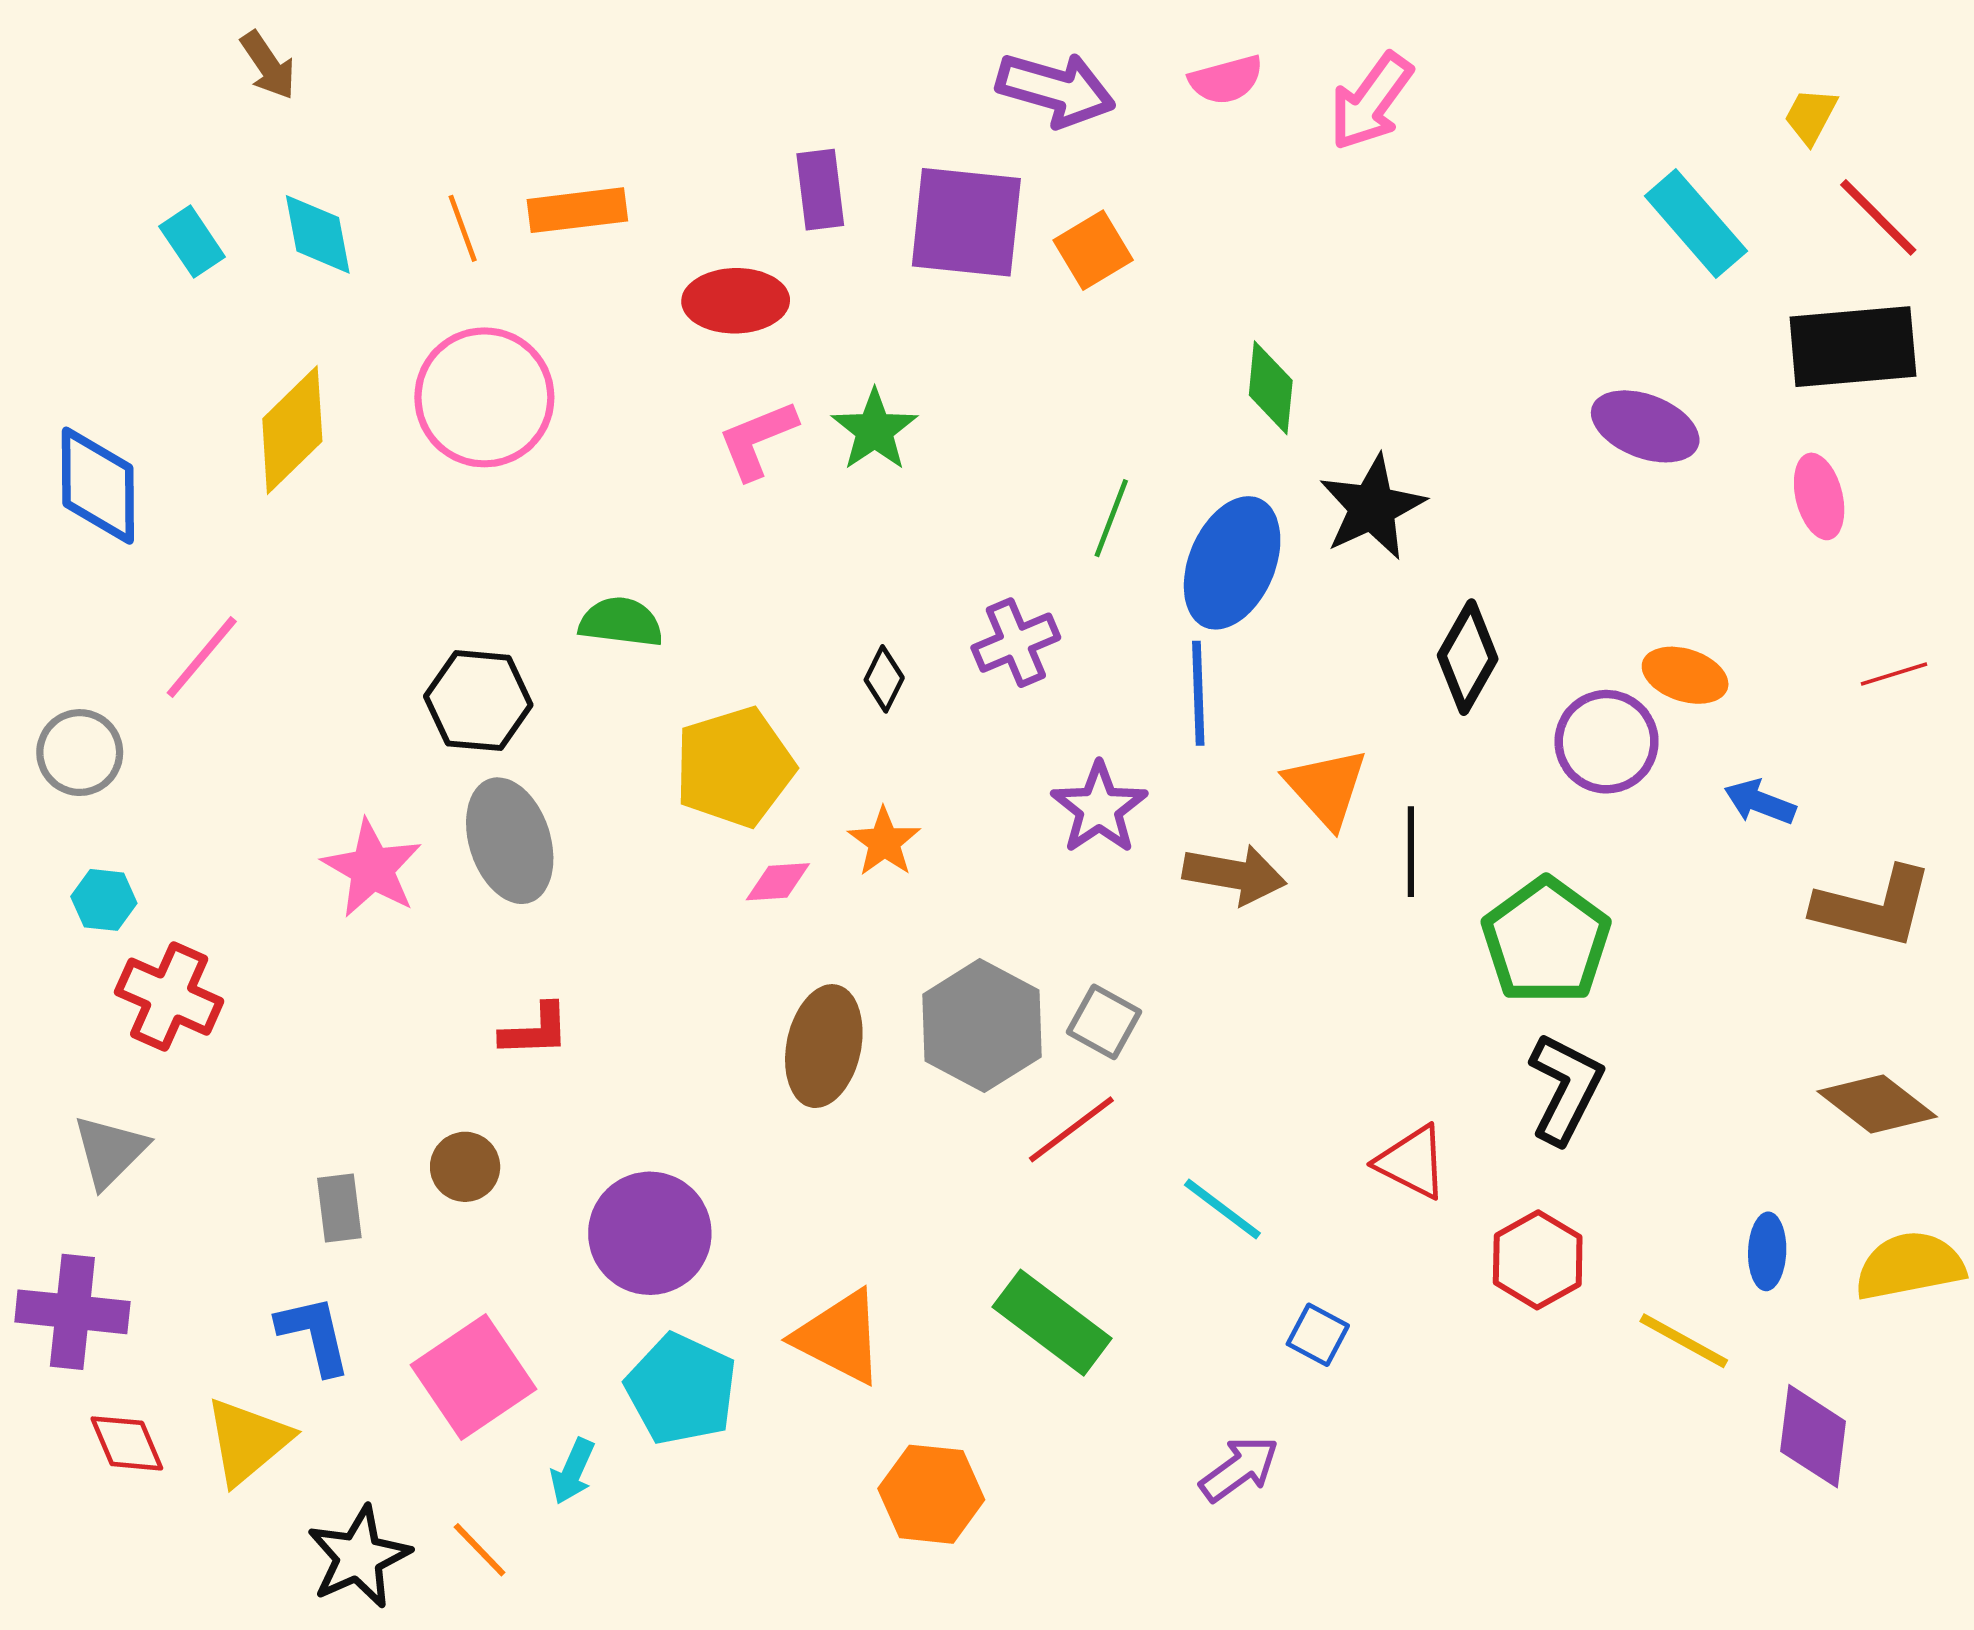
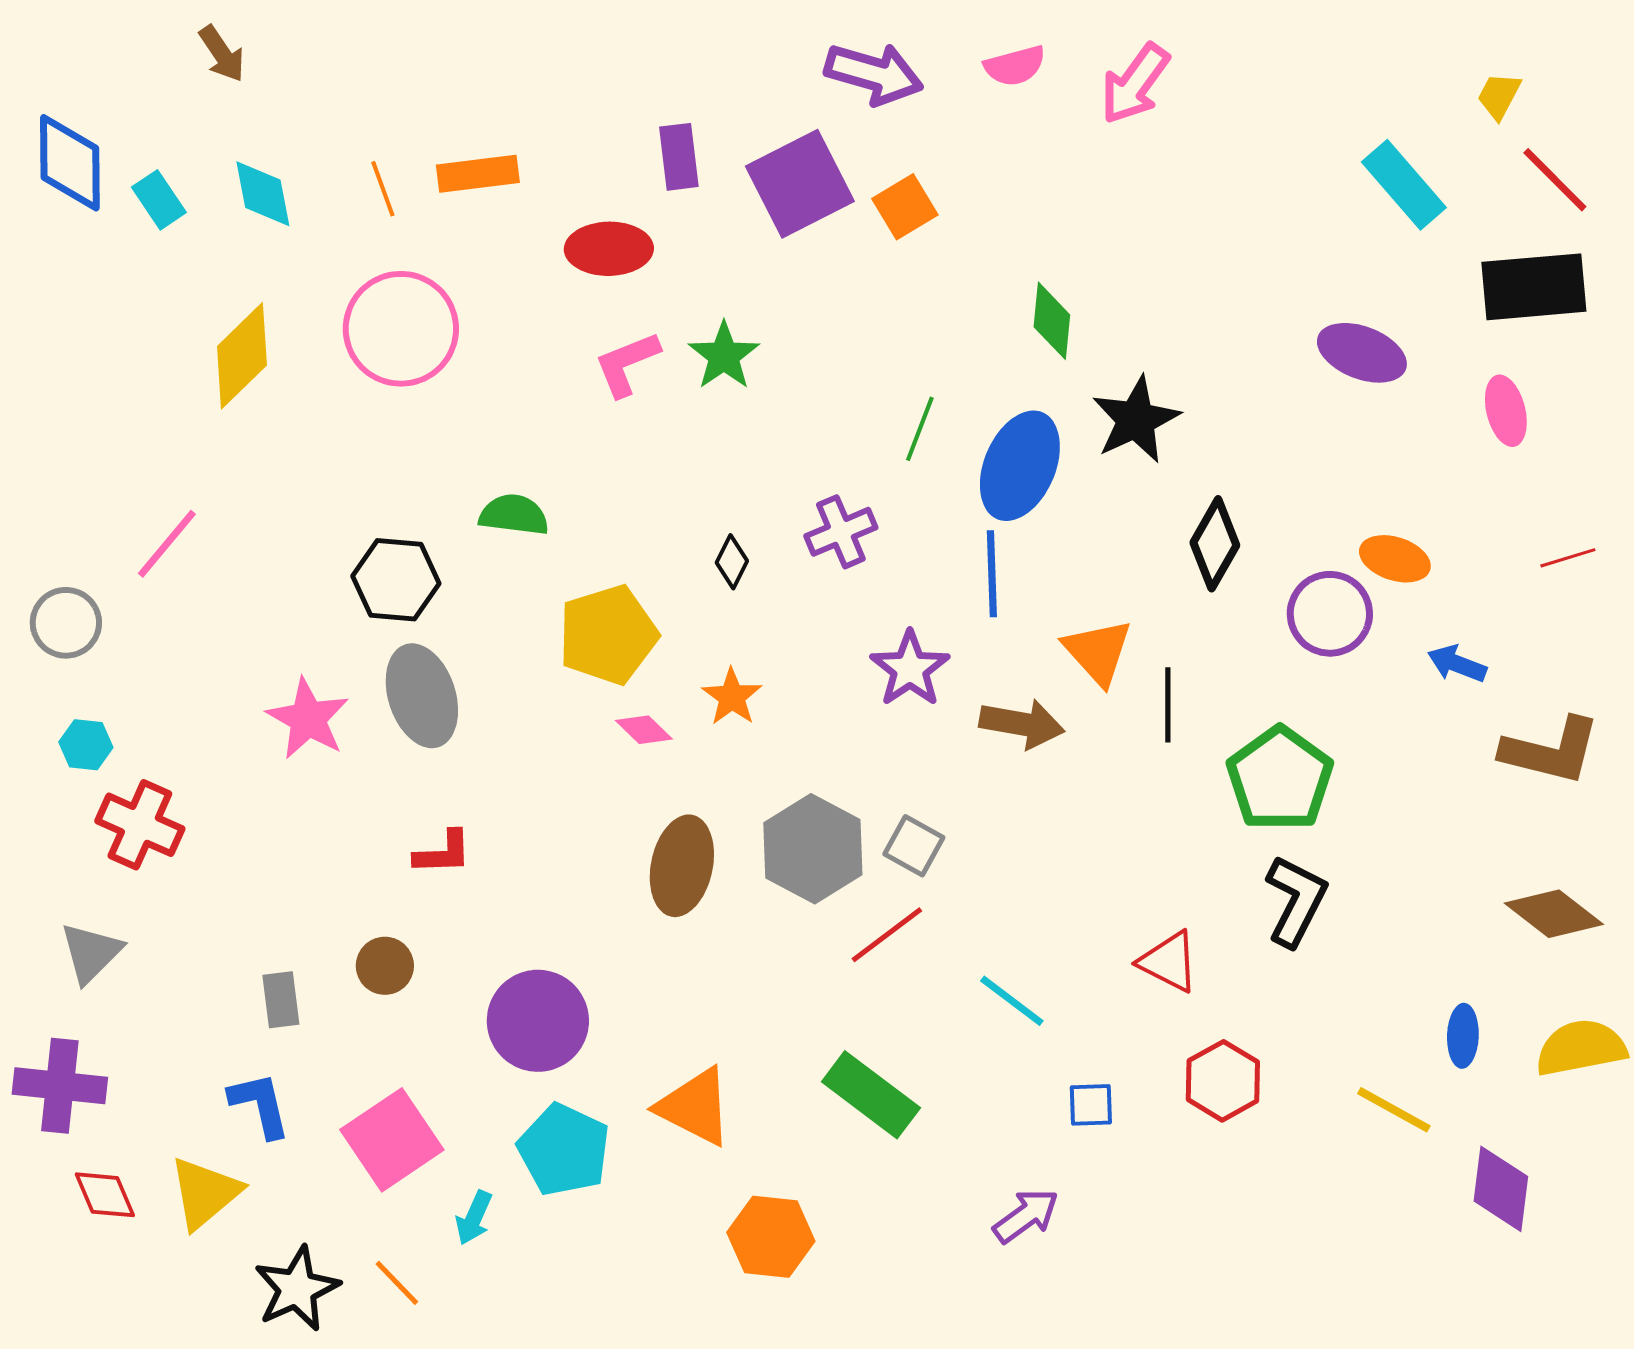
purple square: (966, 222) -> (800, 184), turned -33
blue diamond: (98, 486) -> (70, 163), moved
pink diamond: (778, 882) -> (644, 730), turned 48
red hexagon: (1538, 1260) -> (1223, 1081), moved
blue square: (1318, 1335) -> (1091, 1105), turned -30

